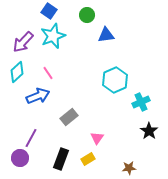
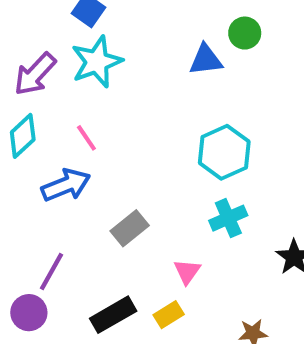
green circle: (87, 15) -> (245, 33), moved
cyan cross: (141, 102) -> (228, 218), moved
black rectangle: (61, 159) -> (113, 315), turned 40

